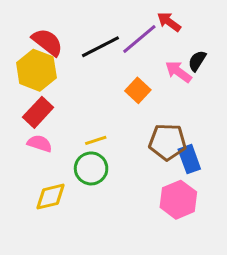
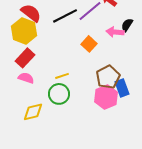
pink arrow: (178, 72) -> (115, 32), turned -30
brown pentagon: (167, 142) -> (108, 77), turned -30
pink hexagon: (178, 200) -> (106, 97), moved

